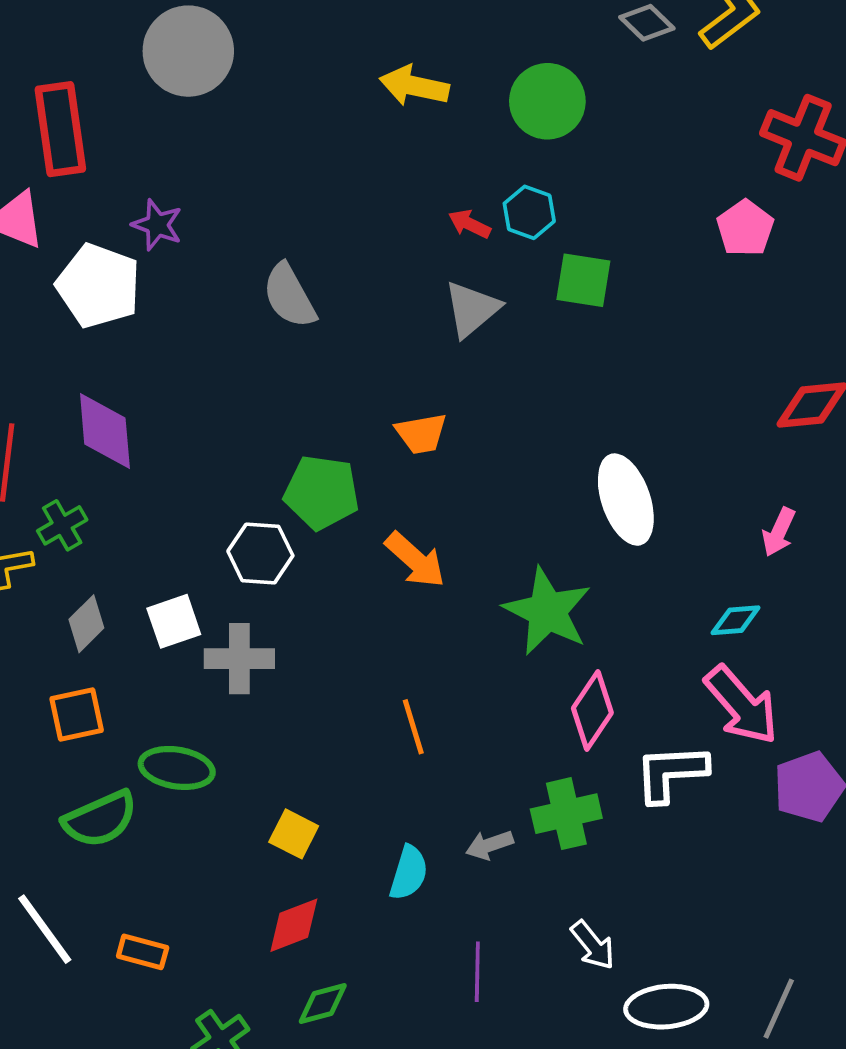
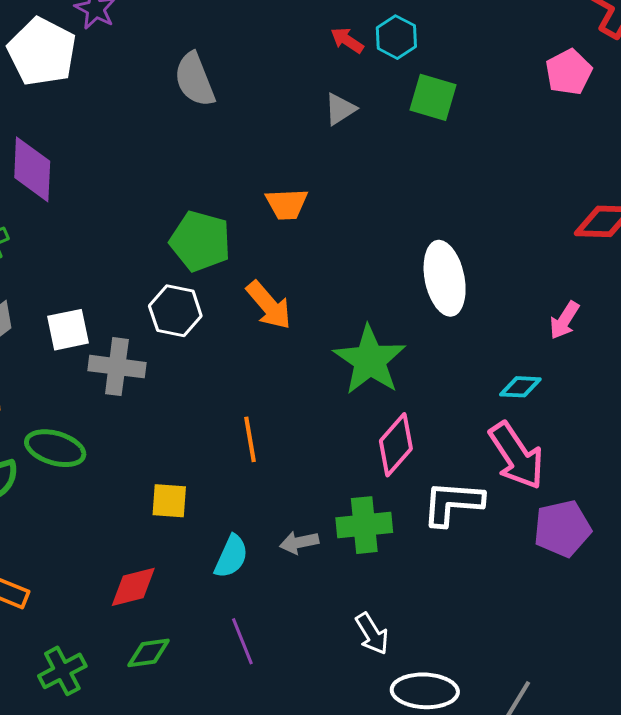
gray triangle: (472, 309) -> (340, 109), size x0.7
white hexagon: (260, 553) -> (175, 311), moved
yellow square: (294, 834) -> (169, 501), moved, turned -30
purple line: (477, 972) -> (242, 641), moved, turned -30

